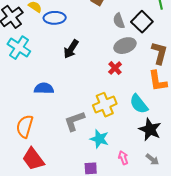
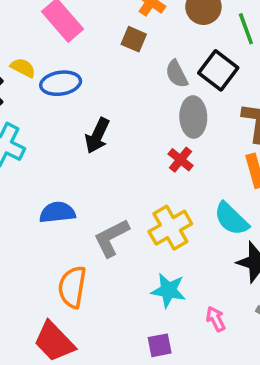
gray ellipse: (125, 46) -> (193, 117), turned -65
gray L-shape: (74, 121) -> (111, 238), moved
orange semicircle: (25, 126) -> (72, 287), moved

